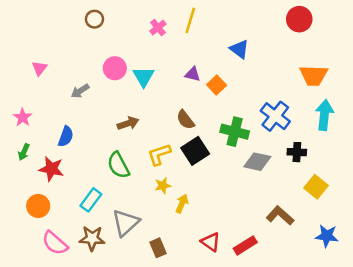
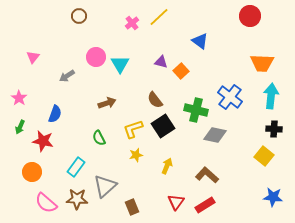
yellow line: (190, 20) -> (159, 17), turned 30
black cross: (297, 152) -> (274, 129), moved
green semicircle: (118, 165) -> (99, 138), size x0.7
yellow arrow: (182, 204) -> (167, 166), moved
brown L-shape: (280, 216) -> (207, 175), moved
red triangle: (211, 242) -> (176, 202), turned 30

